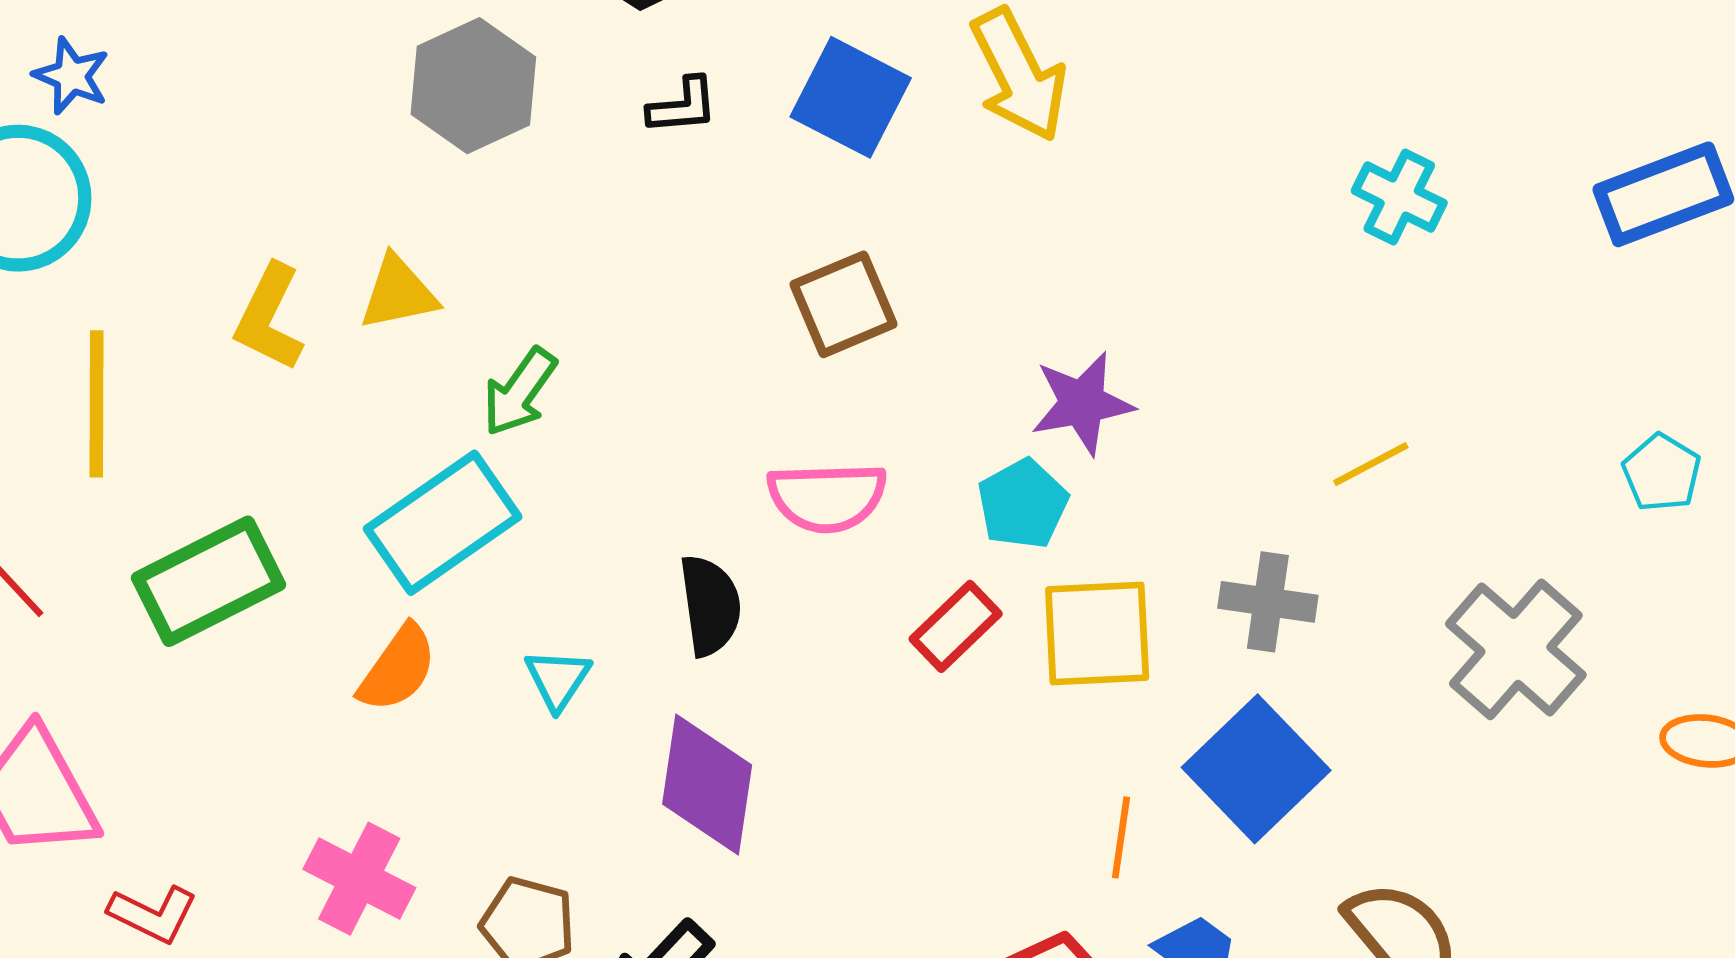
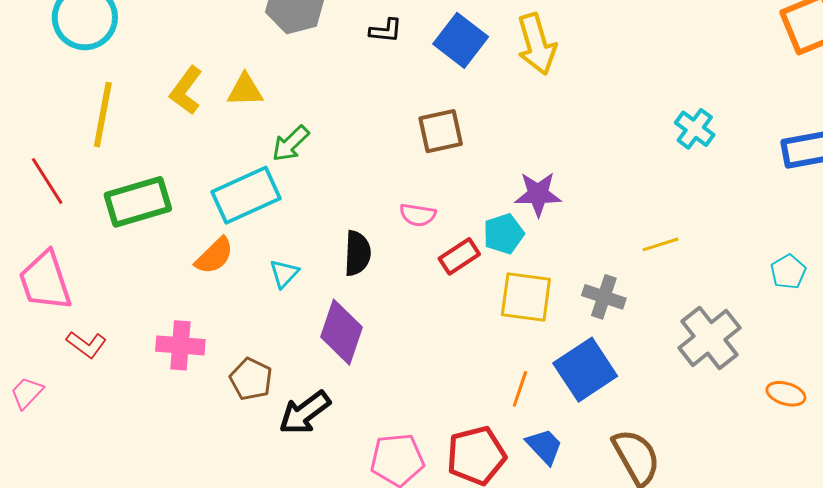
pink semicircle: (827, 497) -> (418, 215), size x0.7
red rectangle: (956, 626) -> (459, 256), moved
pink cross: (359, 879) -> (180, 345), turned -33

